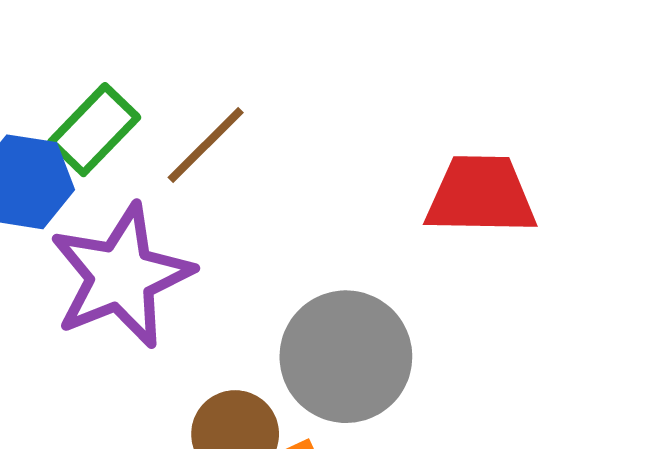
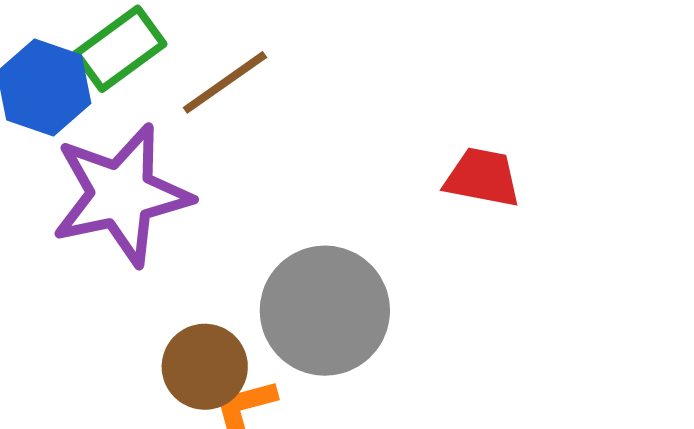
red trapezoid: (481, 195) -> (482, 177), size x0.7

